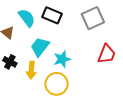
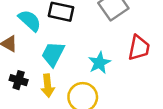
cyan star: (62, 59) -> (99, 63), moved

